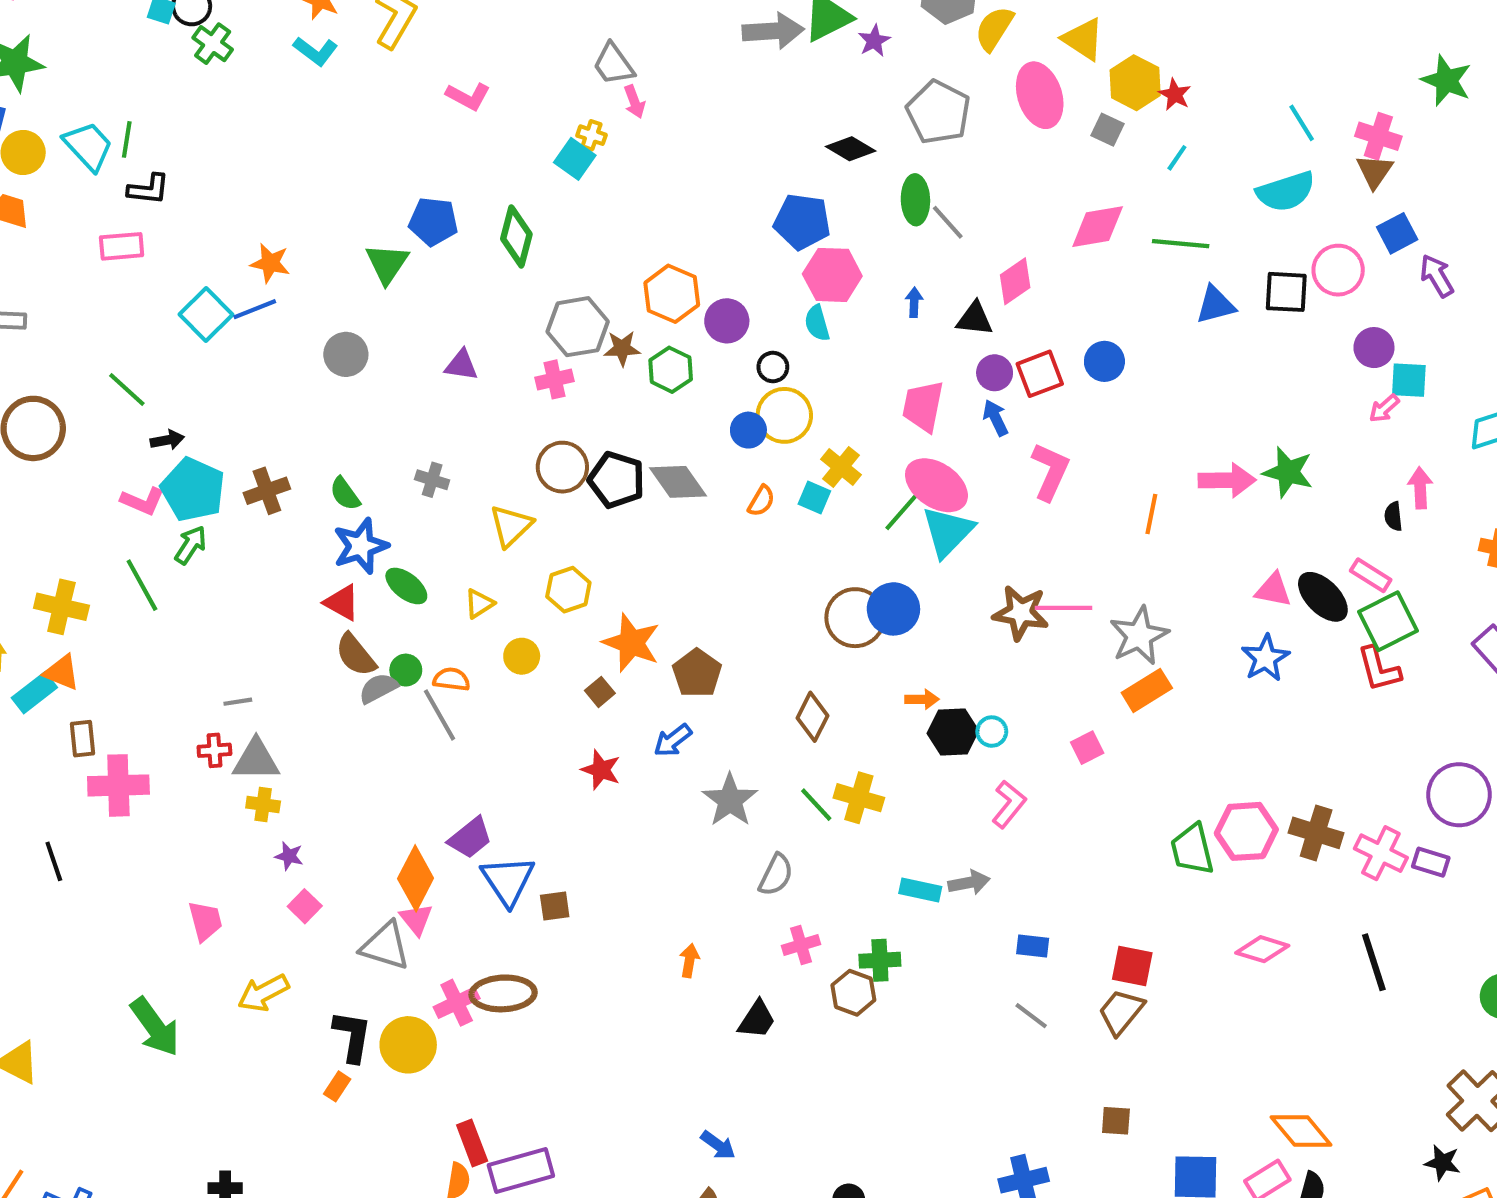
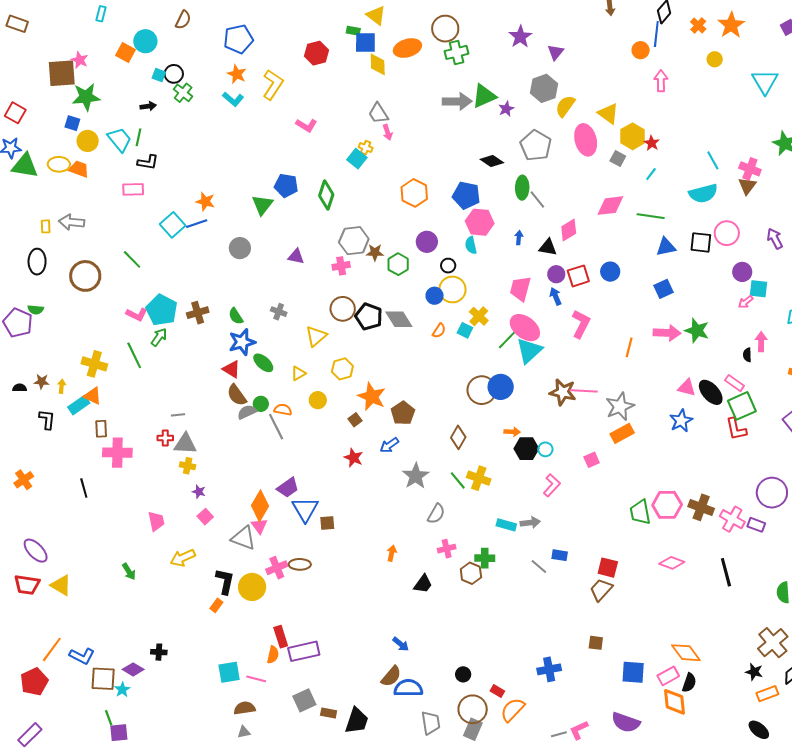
blue square: (1397, 233) -> (663, 289), moved
orange hexagon: (672, 294) -> (414, 193), moved
black arrow: (167, 440) -> (148, 106), moved
brown ellipse: (503, 993) -> (300, 564), size x0.7
gray line: (1031, 1016) -> (539, 566), moved
green arrow: (155, 1027) -> (129, 571), size x0.6

